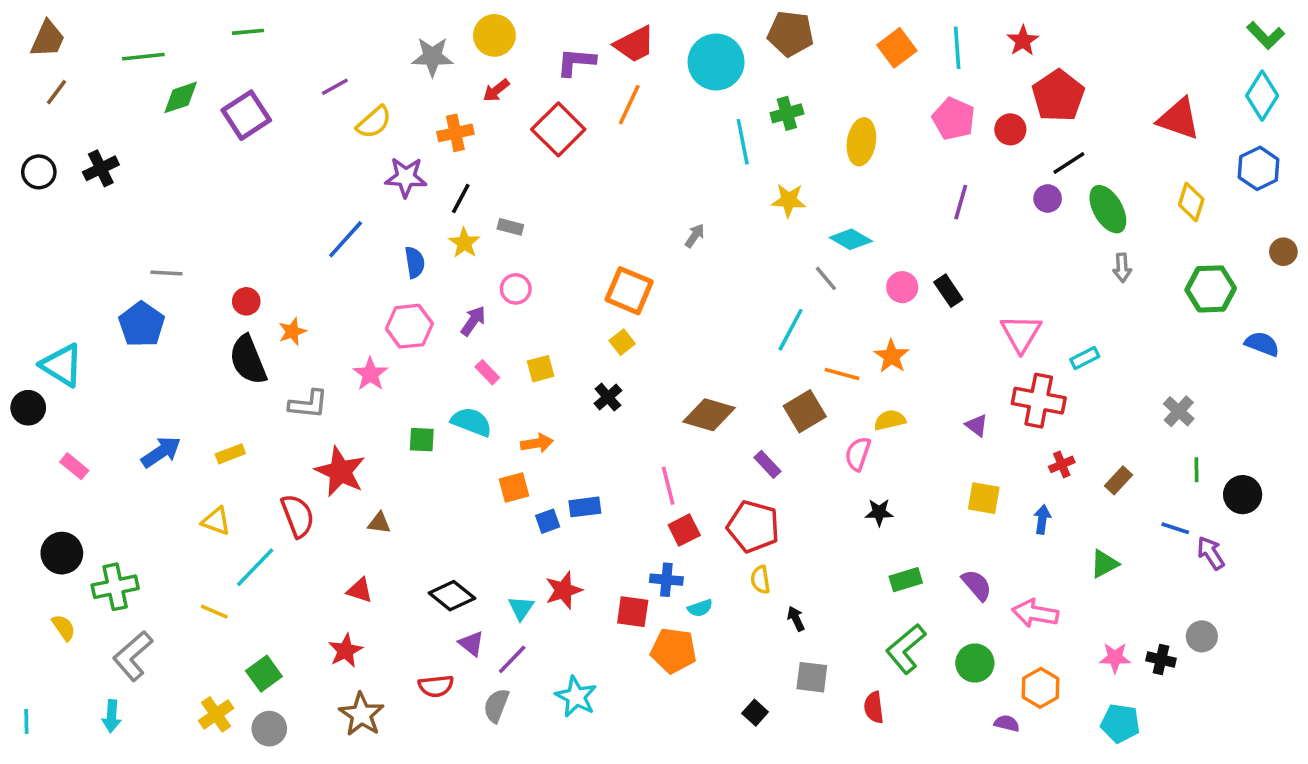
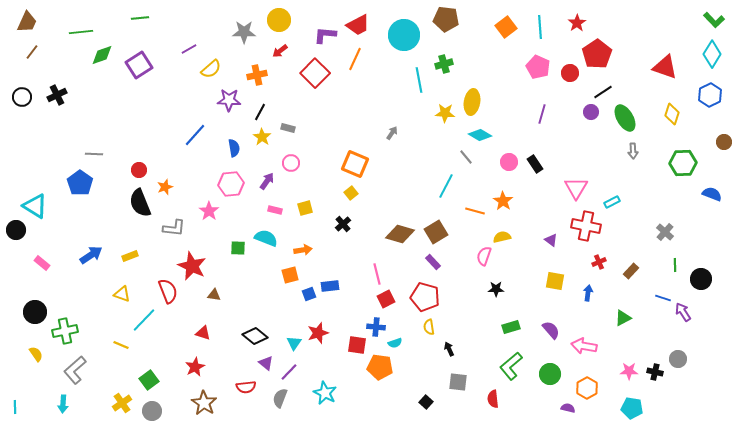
yellow ellipse: (861, 142) -> (472, 102), moved
pink rectangle: (487, 372) -> (275, 210), turned -32
brown square: (805, 411) -> (436, 232), moved

